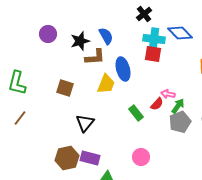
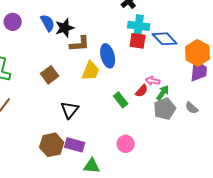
blue diamond: (180, 33) -> (165, 39), moved
purple circle: (48, 34) -> (13, 22), moved
blue semicircle: (106, 36) -> (48, 23), moved
brown square: (65, 88) -> (50, 75), turned 36

